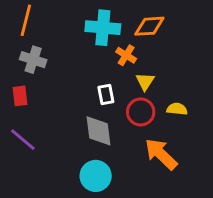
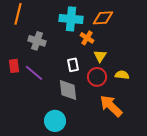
gray cross: (33, 60) -> (37, 41), moved
purple line: (23, 140) -> (34, 73), moved
cyan circle: (96, 176) -> (55, 121), moved

